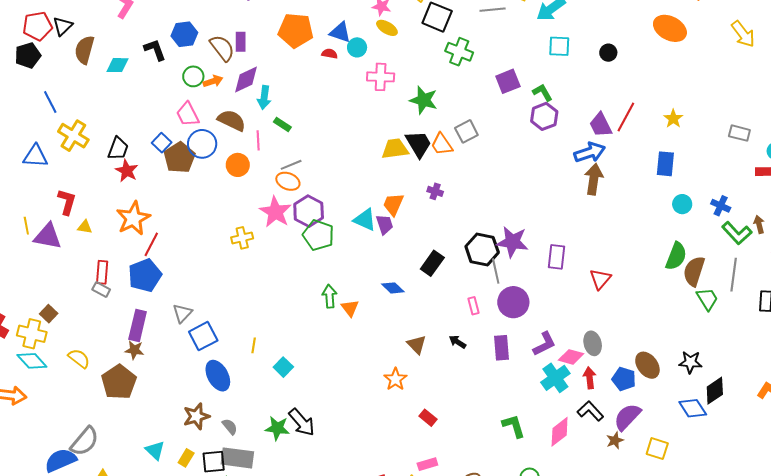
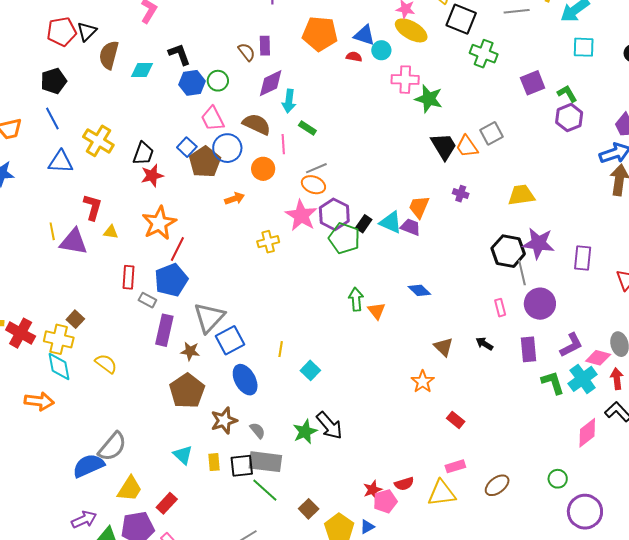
yellow ellipse: (387, 28) -> (411, 30), size x1.5
blue hexagon: (184, 34) -> (192, 83), moved
brown semicircle: (222, 48) -> (247, 52), size x0.7
black pentagon: (28, 55) -> (54, 81), moved
orange arrow: (213, 81) -> (235, 199), moved
green star: (424, 100) -> (429, 99), moved
blue line: (50, 102) -> (52, 118), moved
yellow trapezoid: (395, 149) -> (521, 195), moved
red star: (127, 171) -> (152, 176), turned 30
purple trapezoid: (385, 224) -> (410, 227), turned -50
black rectangle: (432, 263) -> (364, 224), moved, size x0.7
gray rectangle: (101, 289) -> (147, 300), moved
gray triangle: (182, 313) -> (209, 318), size x1.6
brown star: (134, 350) -> (190, 351), moved
cyan diamond: (32, 361) -> (59, 367), turned 32
brown pentagon: (119, 382) -> (187, 391), moved
green L-shape: (514, 426) -> (553, 383), moved
green star: (277, 428) -> (305, 432), turned -30
yellow rectangle: (186, 458) -> (214, 462), turned -36

